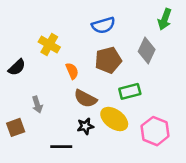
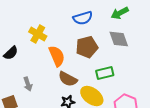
green arrow: (165, 19) -> (120, 13), moved, turned 42
gray diamond: (147, 50) -> (119, 39), turned -45
orange semicircle: (72, 71) -> (57, 56), size x1.5

